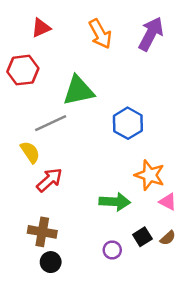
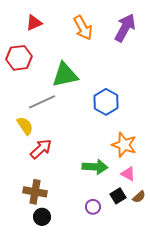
pink triangle: (168, 202) -> (128, 174), moved

